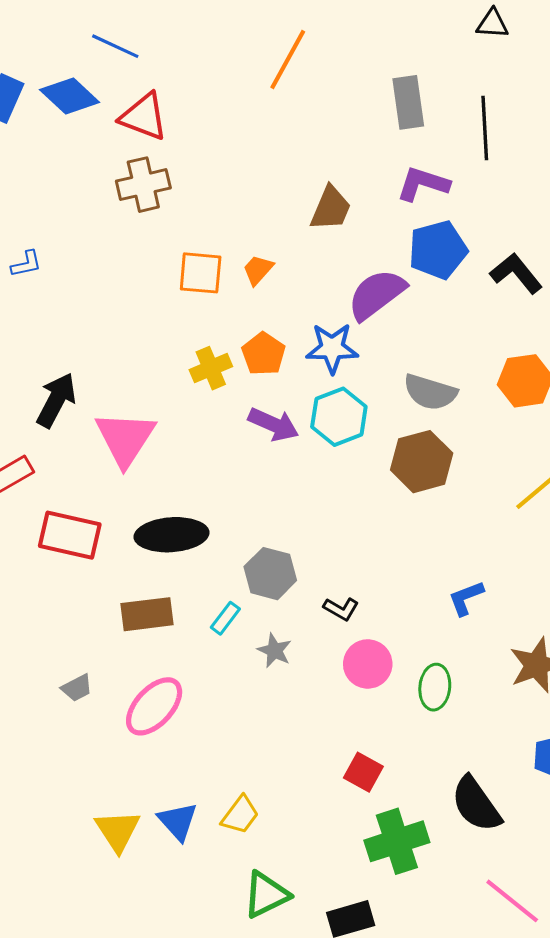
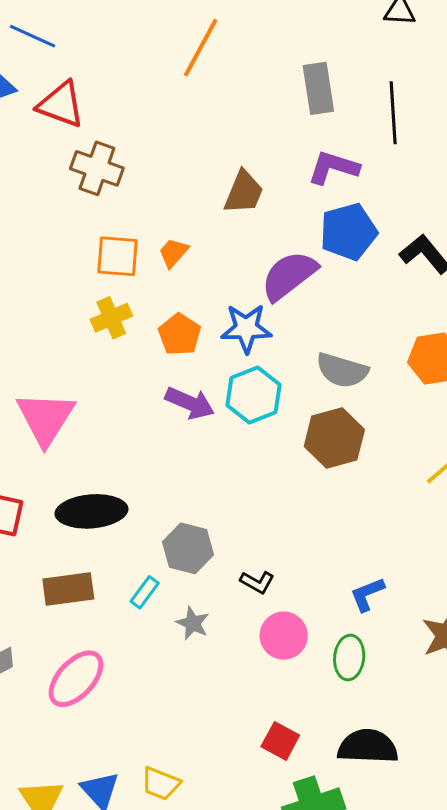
brown cross: (143, 185) -> (97, 168), moved, turned 33
yellow cross: (211, 368) -> (111, 318), moved
blue L-shape: (466, 598) -> (367, 594), moved
black semicircle: (476, 804) -> (368, 747), moved, turned 128
yellow trapezoid: (240, 815) -> (161, 784), turned 75

